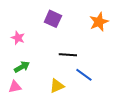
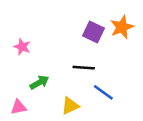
purple square: (53, 19) -> (94, 32), moved
green arrow: (22, 67) -> (39, 82), moved

